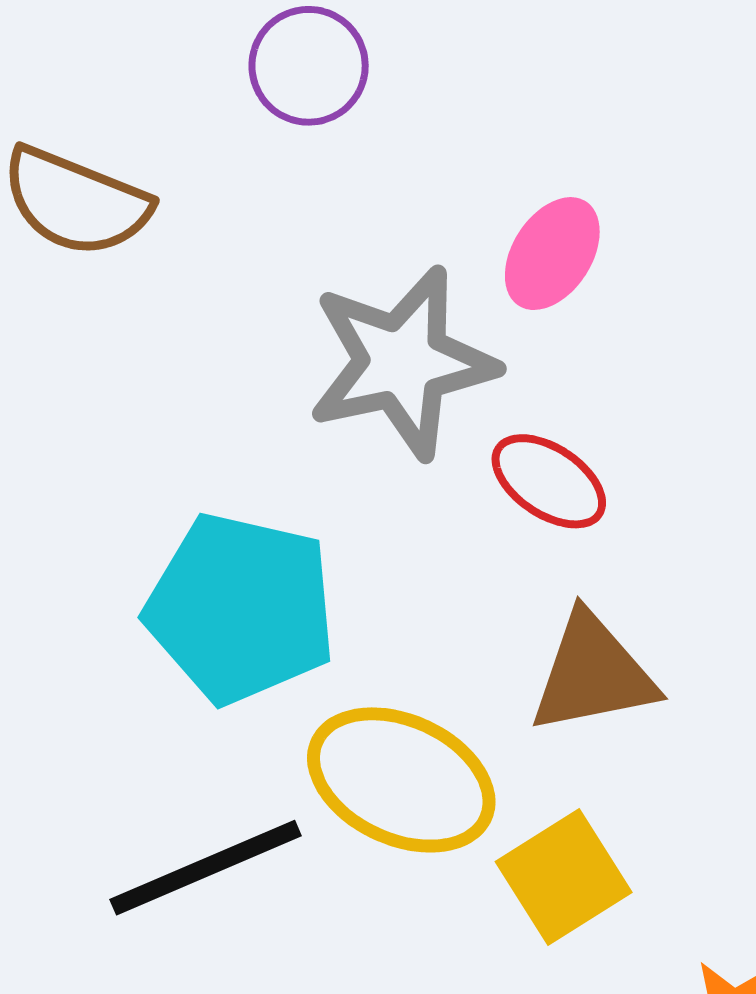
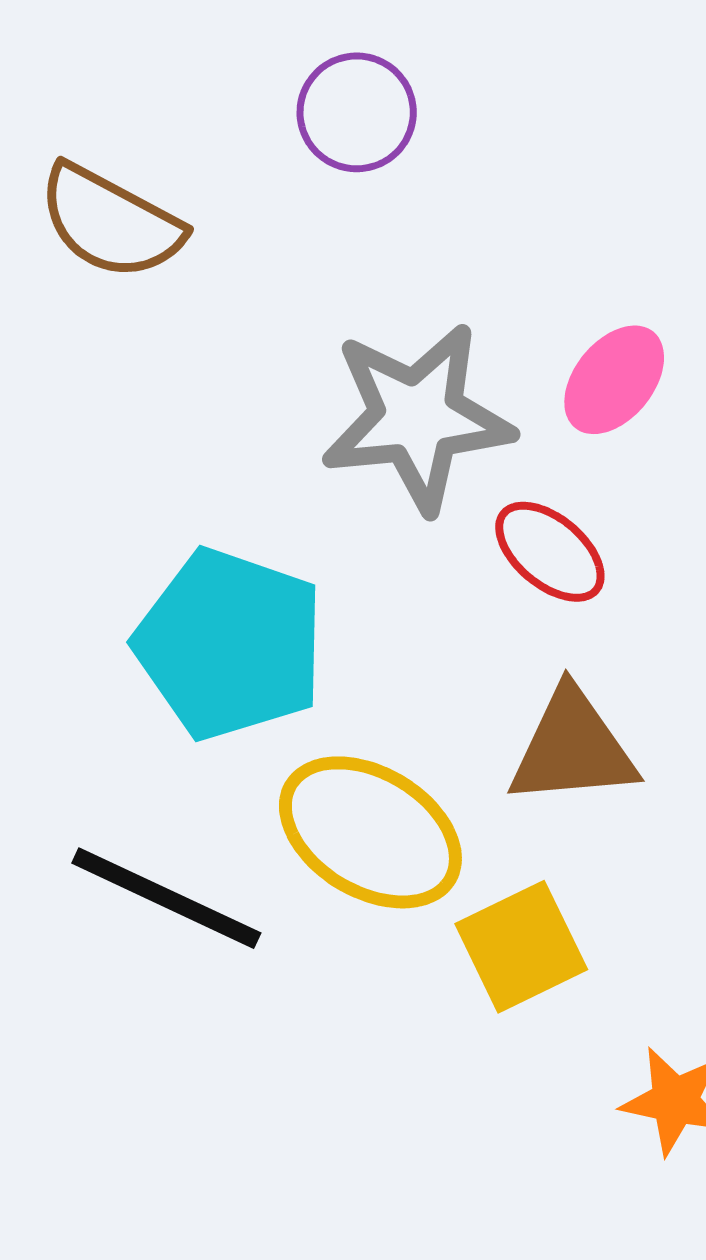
pink ellipse: (552, 254) -> (614, 380), moved
black line: (206, 868) -> (166, 898), turned 42

